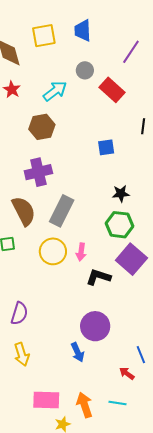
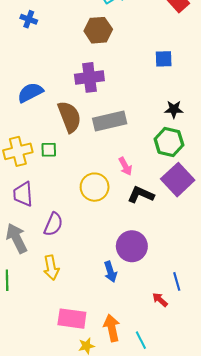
gray rectangle: (62, 211) -> (110, 121), turned 44
yellow circle: (53, 251) -> (95, 187), moved
pink arrow: (81, 252) -> (125, 166), turned -42
cyan line: (117, 403) -> (141, 340), moved, turned 48

